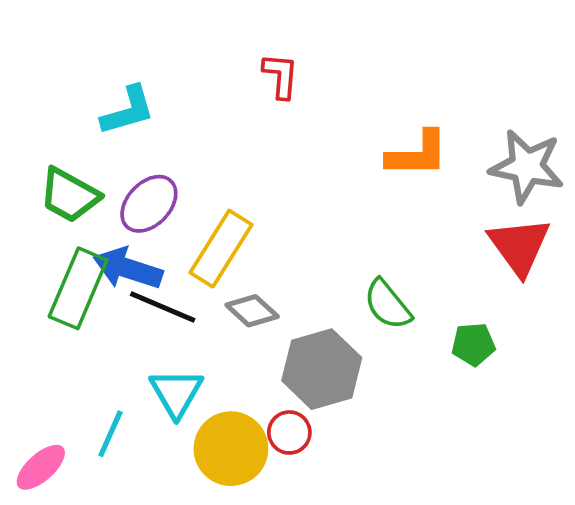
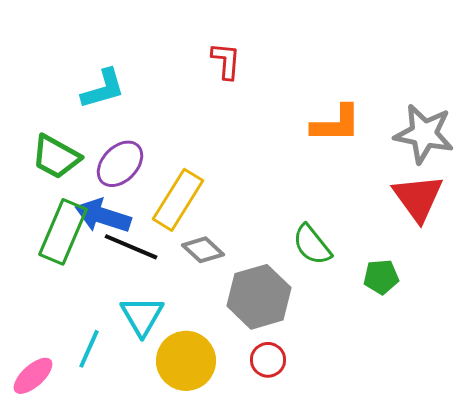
red circle: (289, 432) -> (268, 360), moved

